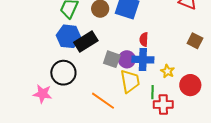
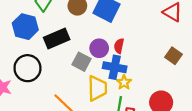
blue hexagon: (69, 36) -> (25, 27), moved
purple circle: (127, 59) -> (99, 48), moved
yellow star: (168, 71) -> (124, 82), moved

